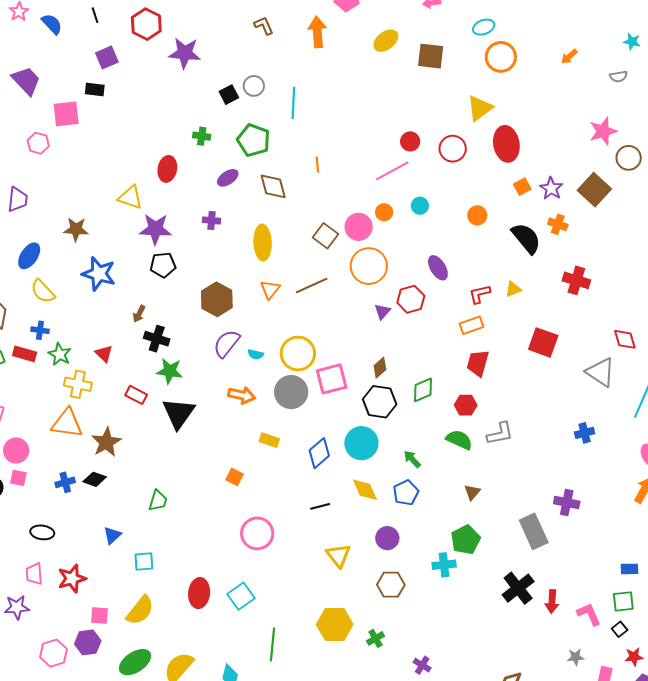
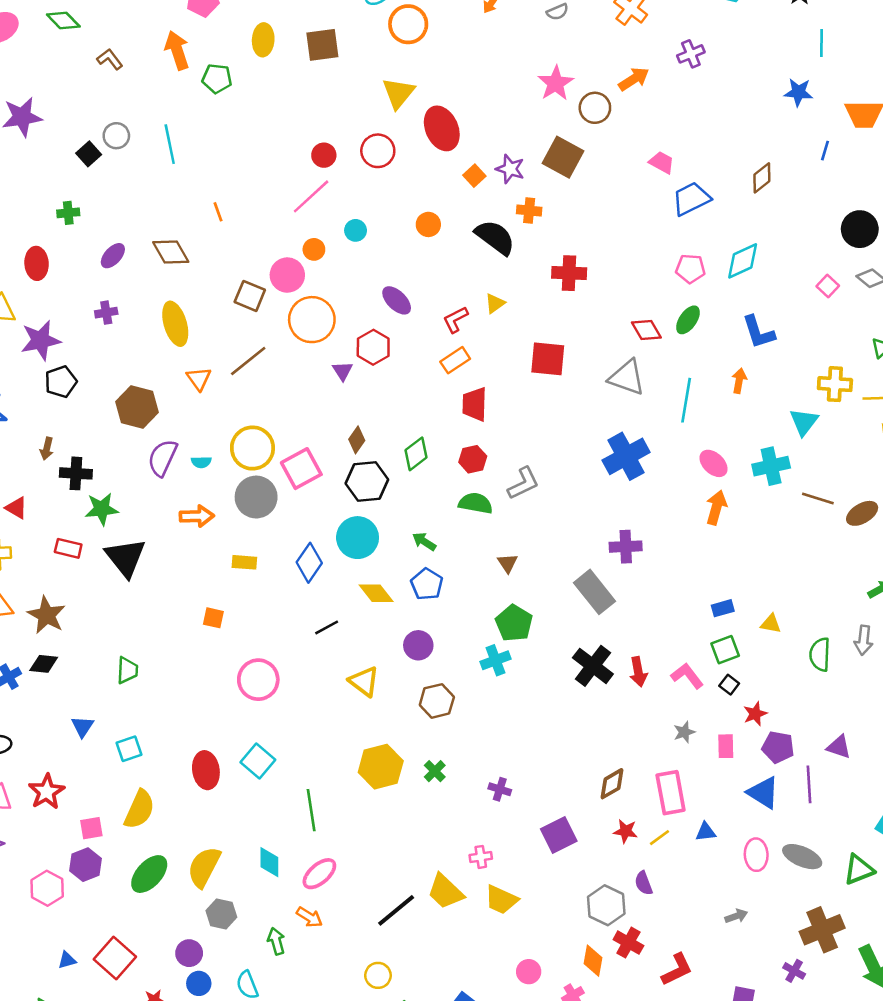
yellow ellipse: (386, 41) -> (263, 40), turned -35
green pentagon: (254, 140) -> (217, 79), moved, size x0.7
blue cross: (585, 433) -> (626, 456), size x1.8

